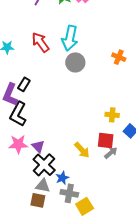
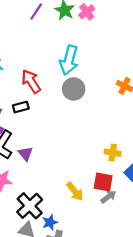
red arrow: (40, 42) -> (31, 81), moved
black rectangle: (24, 84) -> (21, 107), moved, turned 40
purple triangle: (38, 146) -> (26, 154), moved

